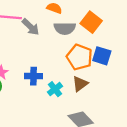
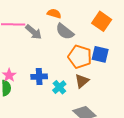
orange square: (91, 22) -> (102, 21), moved
gray semicircle: (65, 28) -> (65, 31), turned 42

